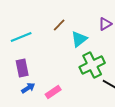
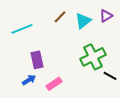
cyan triangle: (79, 39) -> (83, 21), moved
purple rectangle: (22, 68) -> (37, 60), moved

